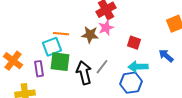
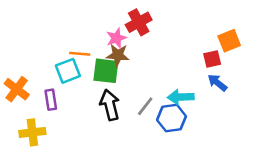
pink star: (106, 28) -> (116, 38), moved
red square: (134, 43) -> (212, 59), moved, turned -32
green square: (60, 62) -> (106, 71), moved
gray line: (102, 67) -> (145, 106), moved

